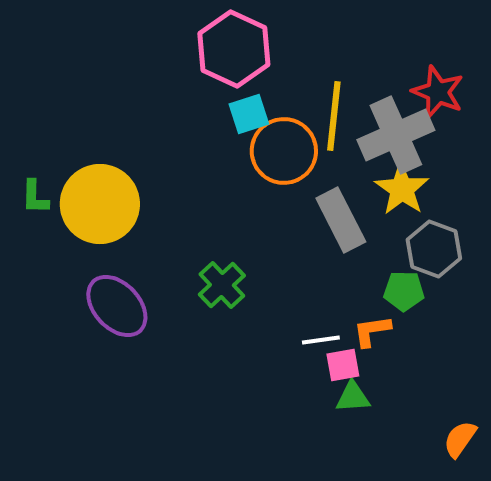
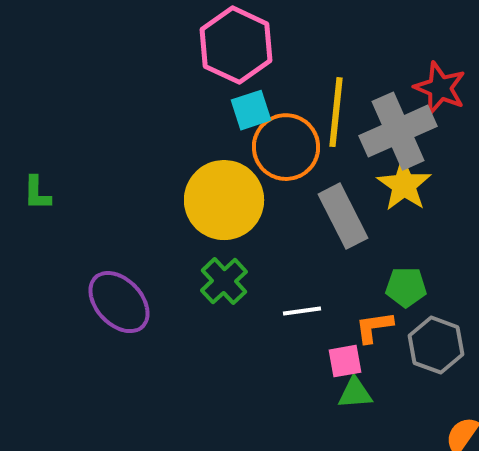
yellow circle: (100, 204) -> (224, 200), moved
gray hexagon: (434, 249) -> (436, 345), moved
white line: (321, 340) -> (302, 311), moved

